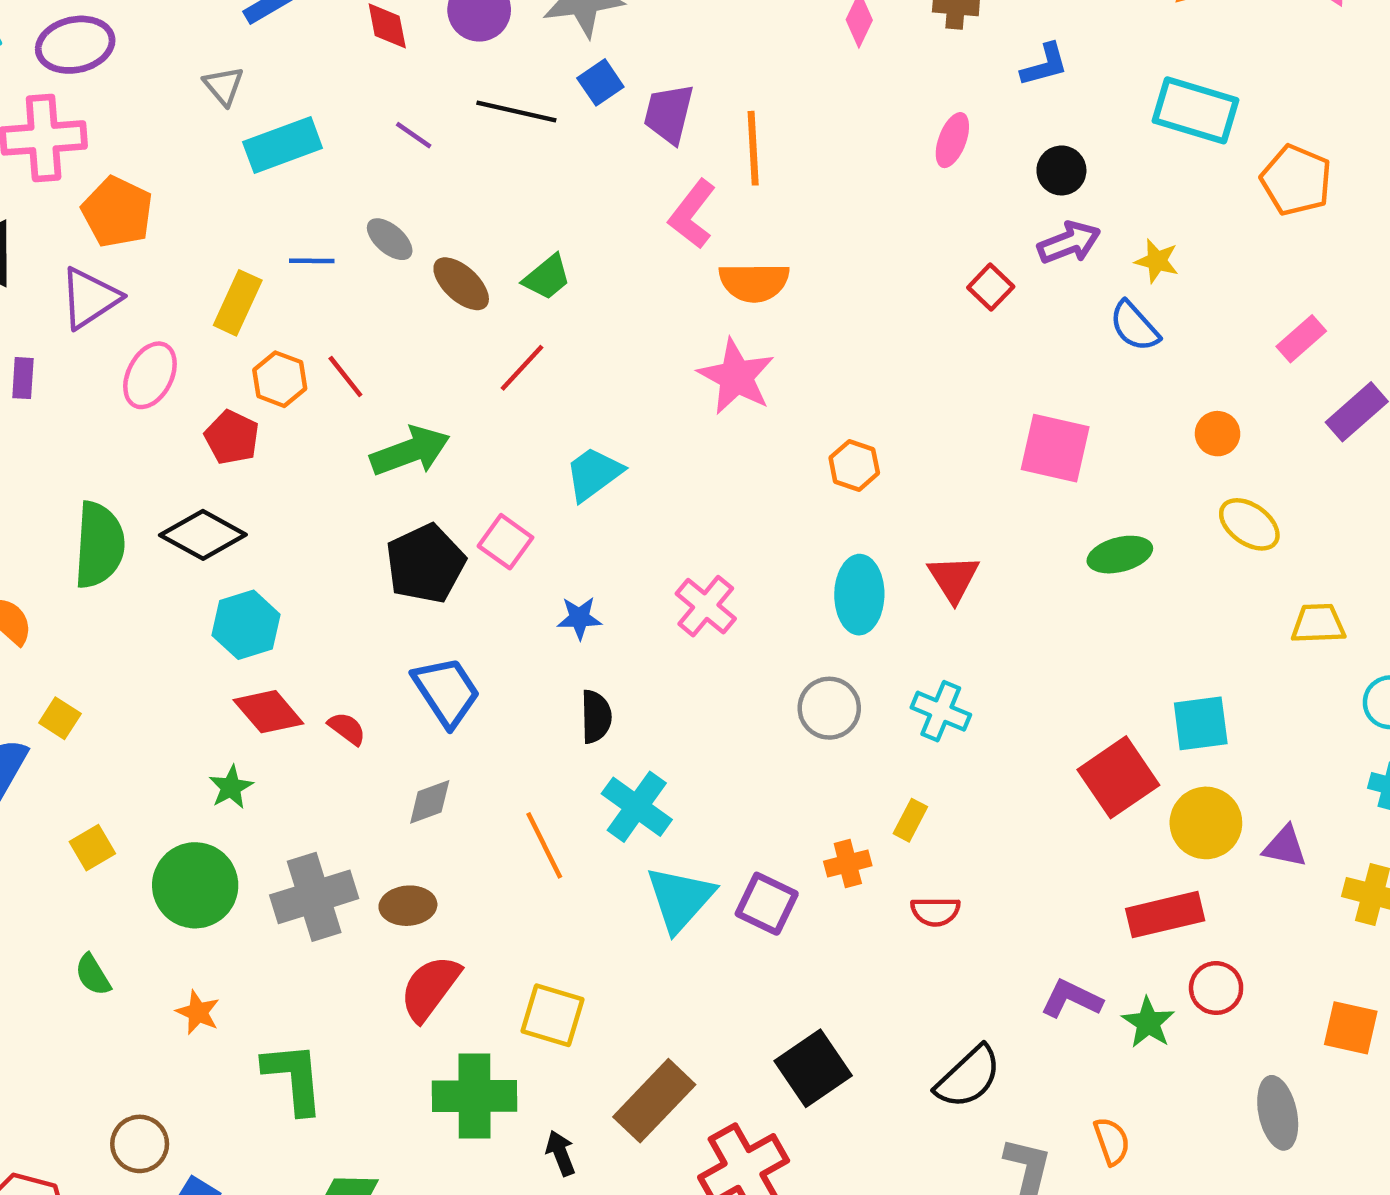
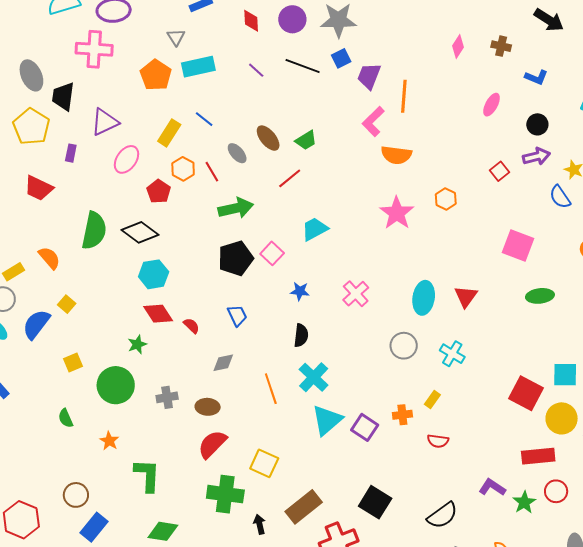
blue L-shape: (1044, 65) -> (536, 77), turned 30
orange pentagon: (117, 212) -> (156, 75), moved
gray ellipse: (390, 239) -> (237, 153), moved
blue line: (312, 261) -> (204, 119), turned 30
pink star: (736, 377) -> (397, 213), moved
orange hexagon: (854, 465) -> (446, 199), moved
blue trapezoid: (446, 692) -> (237, 315), size x0.7
red square: (1118, 777) -> (526, 393), turned -36
gray cross: (314, 897) -> (167, 397), size x0.6
black square: (813, 1068) -> (375, 502), turned -32

